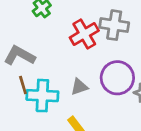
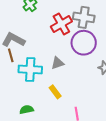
purple circle: (117, 78) -> (84, 43), moved
brown line: (23, 85) -> (11, 55), moved

